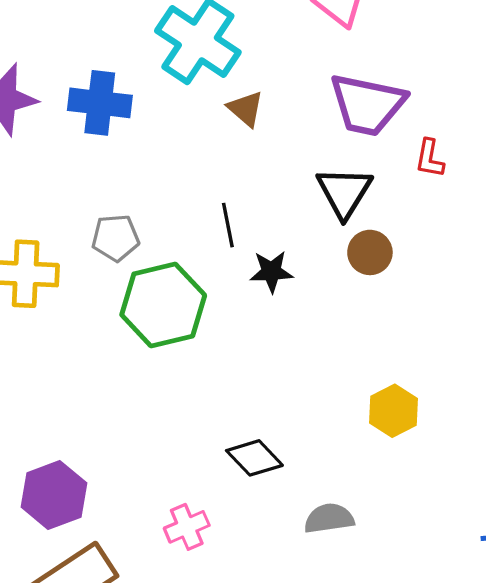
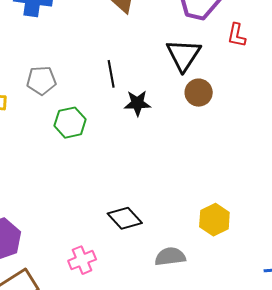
green hexagon: (163, 305) -> (70, 123), size x0.6
yellow hexagon: (393, 411) -> (214, 220), moved

